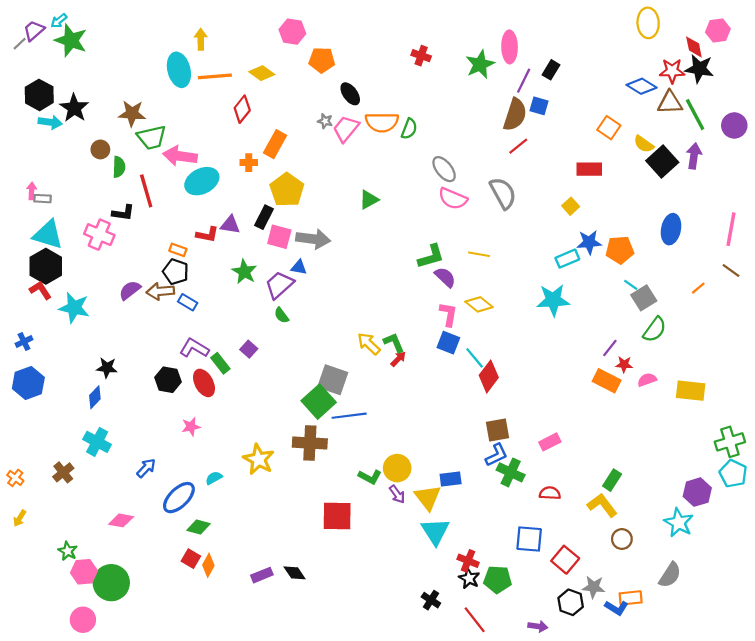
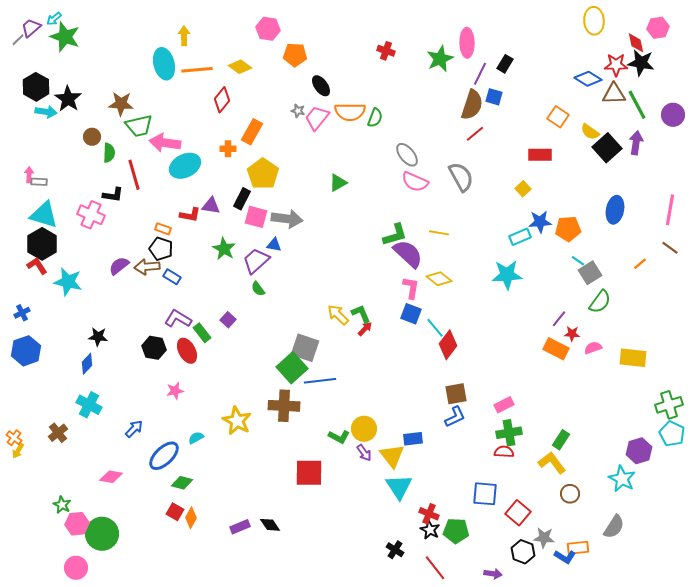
purple semicircle: (445, 277) -> (408, 254), size x1.5
green cross: (511, 472) -> (509, 433), moved, turned -35
yellow arrow: (20, 518) -> (18, 451), moved

